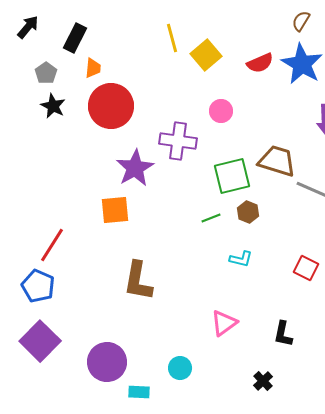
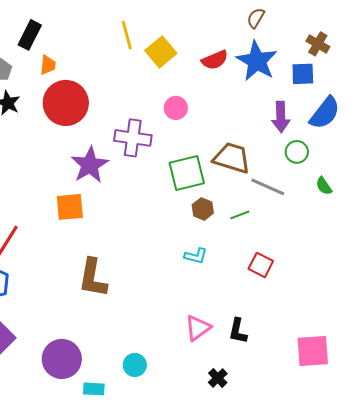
green line: (211, 218) -> (240, 215), moved
pink triangle: (224, 323) -> (198, 328), moved

